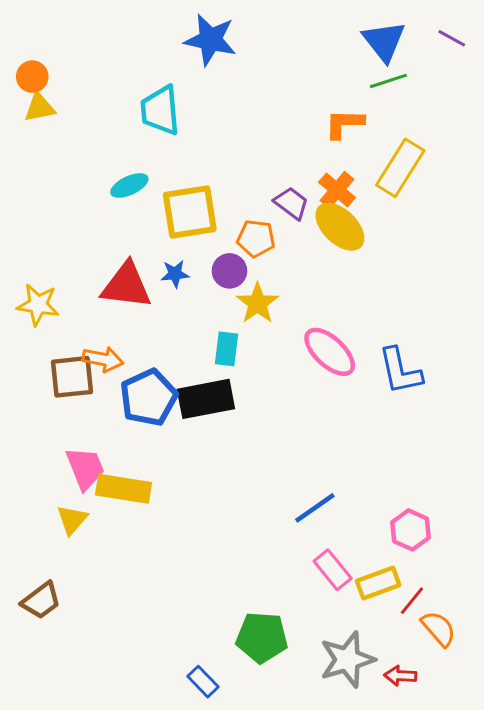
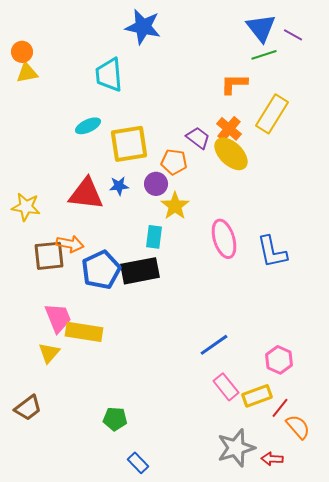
purple line: (452, 38) -> (293, 35), moved
pink ellipse: (330, 352) -> (224, 239), turned 30
green pentagon: (262, 637) -> (115, 419), moved, size x0.7

